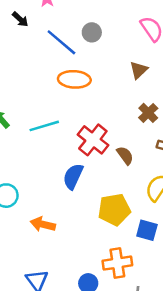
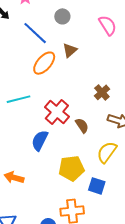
gray circle: (92, 32) -> (62, 16), moved
brown triangle: (139, 70) -> (70, 50), moved
orange ellipse: (74, 79) -> (44, 63), turned -55

